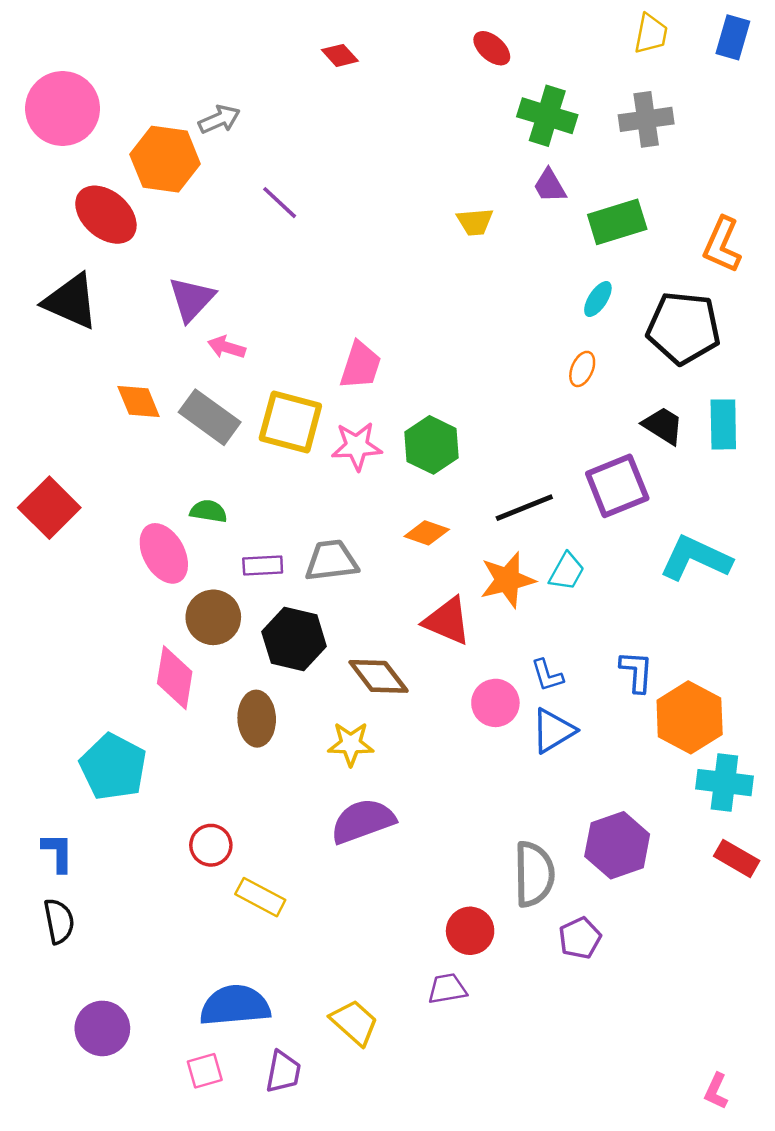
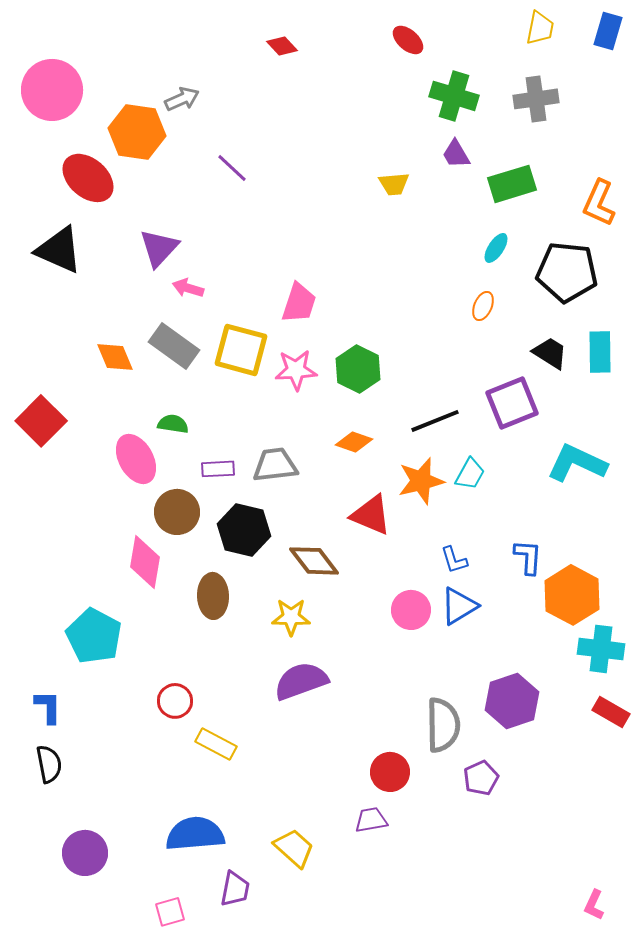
orange diamond: (139, 402) -> (115, 357), moved
pink circle: (495, 703) -> (411, 610), moved
pink square: (205, 1071) -> (170, 912), moved

